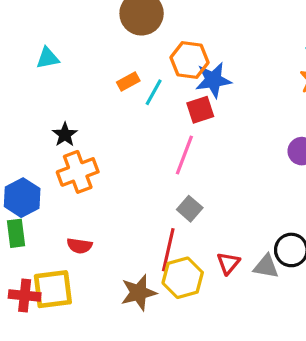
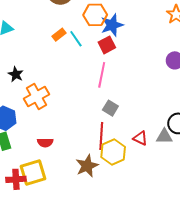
cyan line: (154, 92) -> (76, 39), turned -54
black star: (65, 135) -> (16, 74), moved
red triangle: (228, 263) -> (140, 138), turned -35

